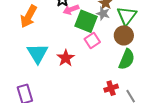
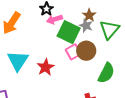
brown circle: (124, 35) -> (86, 51), moved

